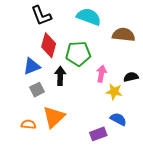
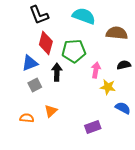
black semicircle: (131, 77) -> (124, 65), moved
orange triangle: (54, 117) -> (51, 111), size x0.6
blue semicircle: (118, 119) -> (123, 108), moved

